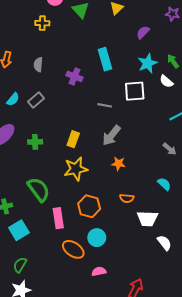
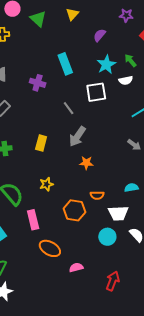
white semicircle: (166, 81) -> (126, 80), turned -48
gray line: (105, 105) -> (69, 108), turned 48
yellow star: (76, 169) -> (46, 184), moved, size x0.6
cyan semicircle: (164, 184) -> (131, 188), moved, turned -48
orange hexagon: (89, 206) -> (74, 210), moved
cyan circle: (97, 238) -> (107, 237), moved

